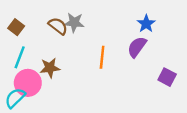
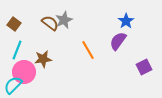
gray star: (74, 23) -> (64, 20), turned -30
orange line: (102, 57) -> (88, 50), turned -36
purple square: (167, 77) -> (144, 67), turned 35

